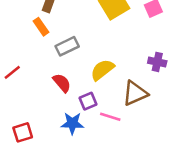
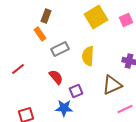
yellow semicircle: (102, 70) -> (88, 56), moved, turned -48
pink line: (110, 117) -> (125, 109), moved, turned -42

